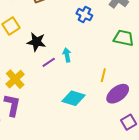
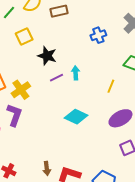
blue cross: (84, 15) -> (98, 35), turned 35
yellow line: (103, 75) -> (111, 86), moved

